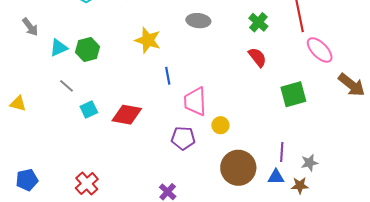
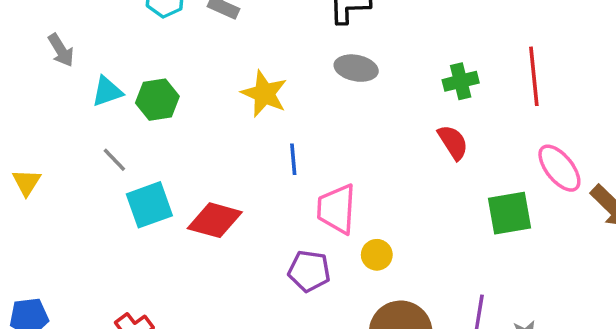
green cross: (258, 22) -> (461, 81), turned 30
pink ellipse: (320, 50) -> (559, 168), moved
yellow triangle: (18, 104) -> (27, 182), turned 42
cyan square: (89, 110) -> (149, 205), size x1.5

